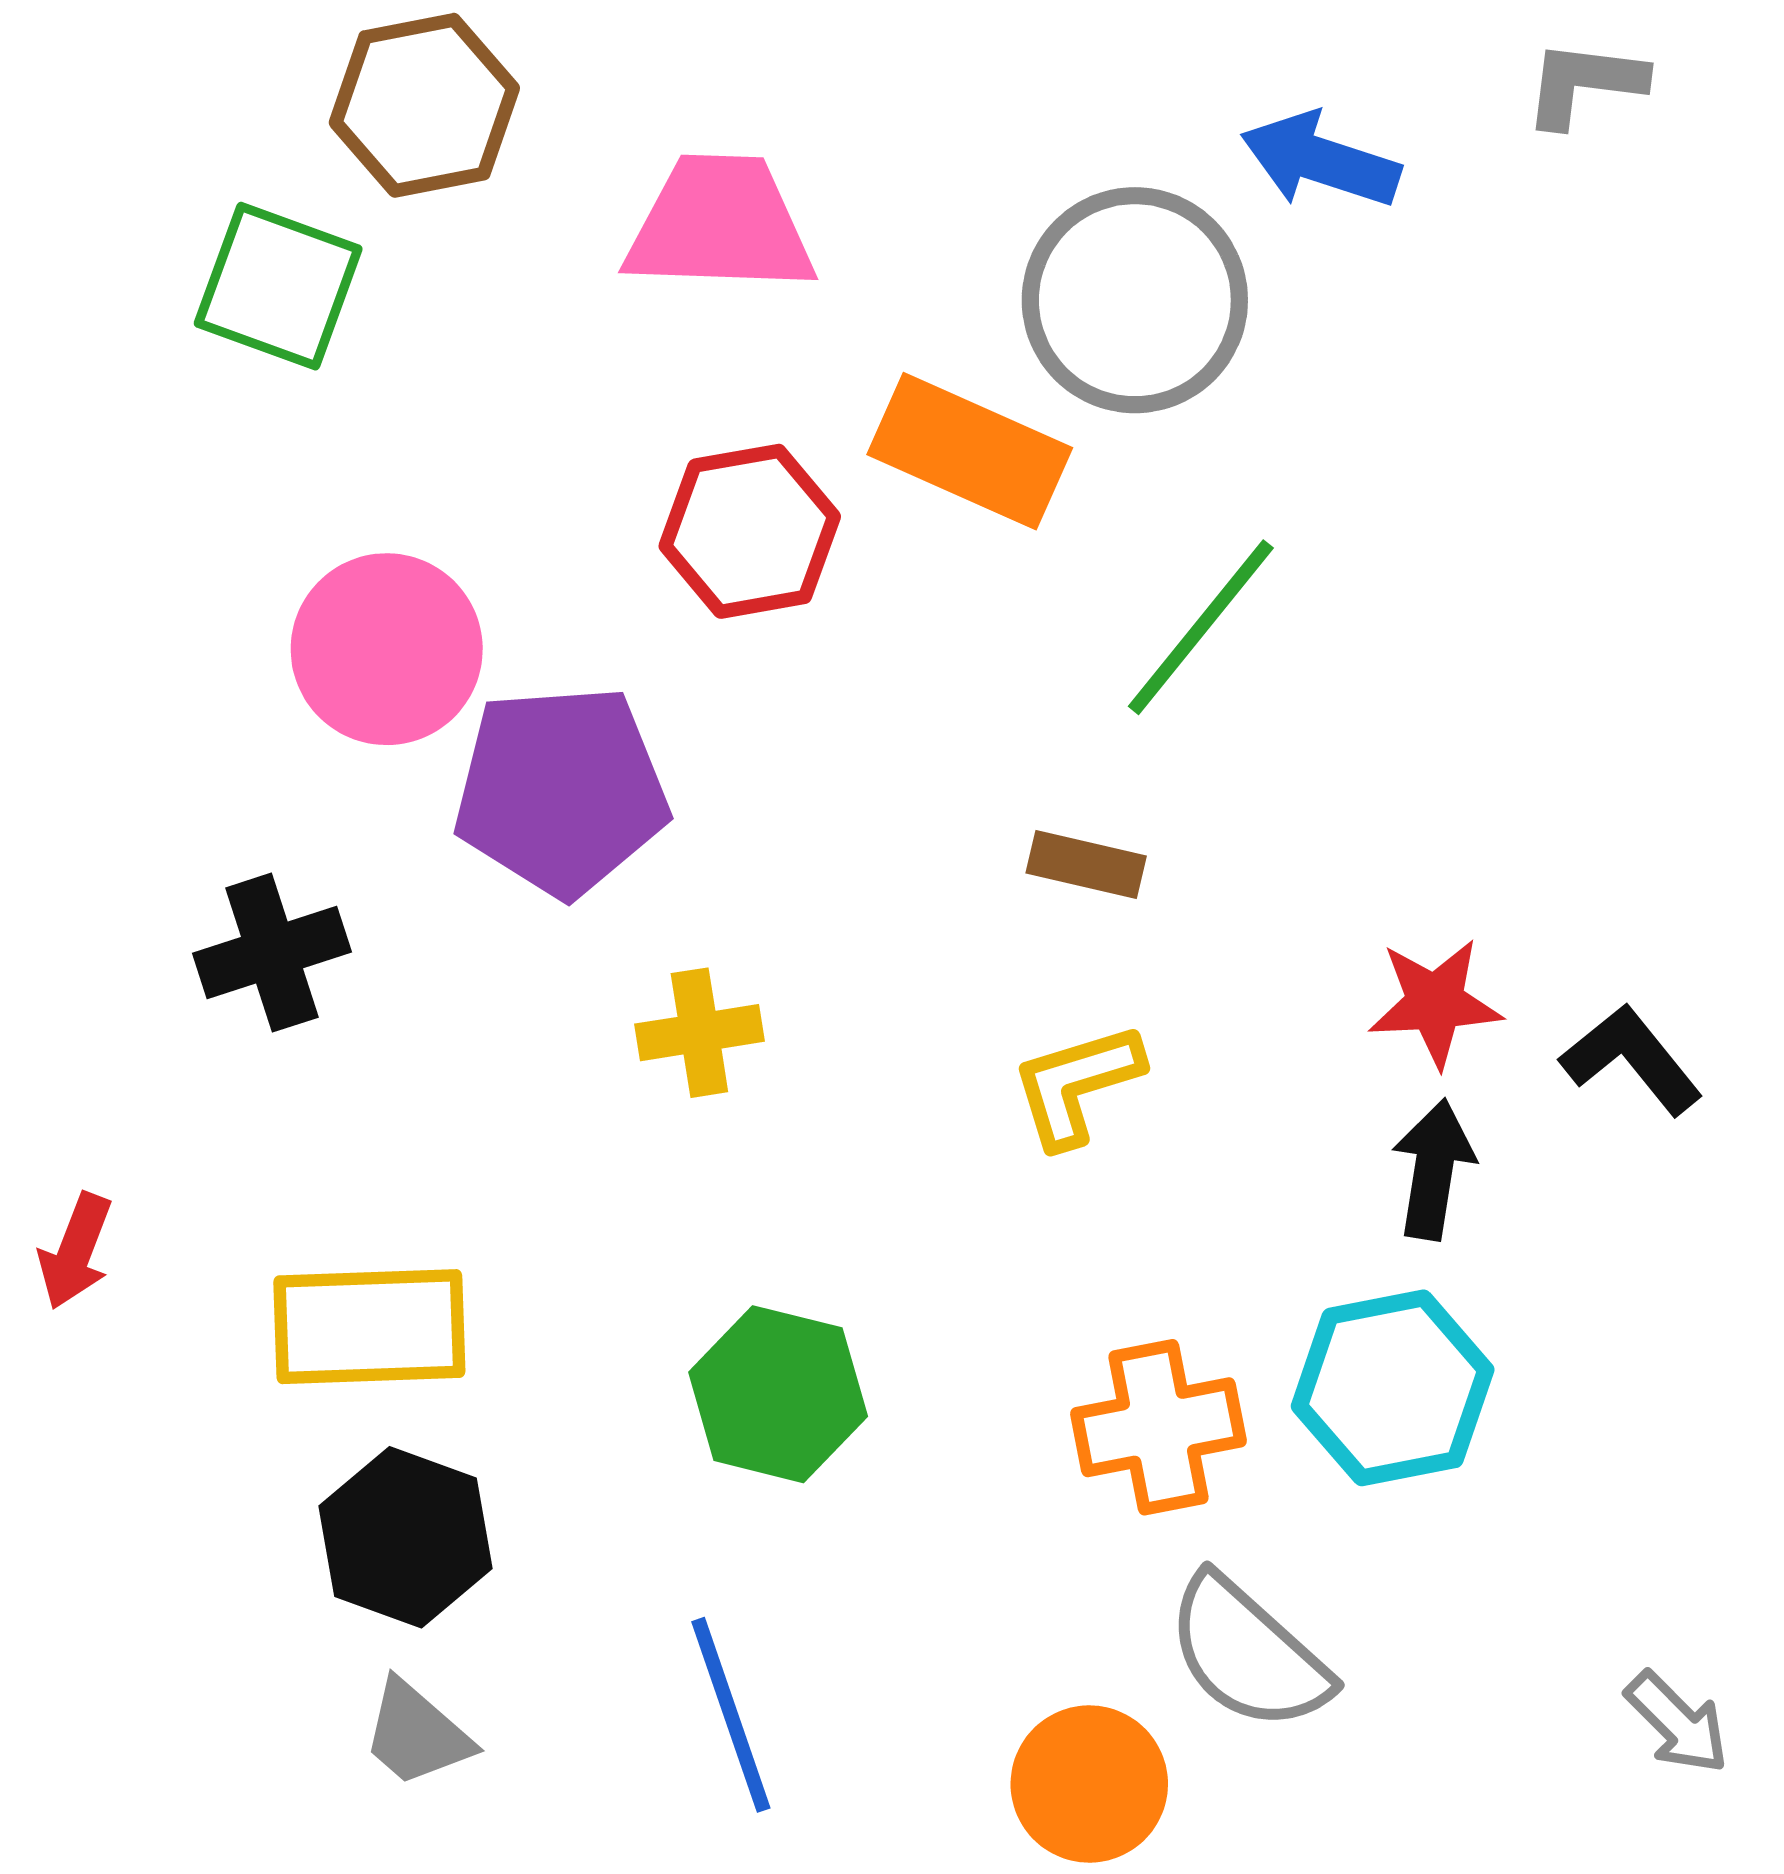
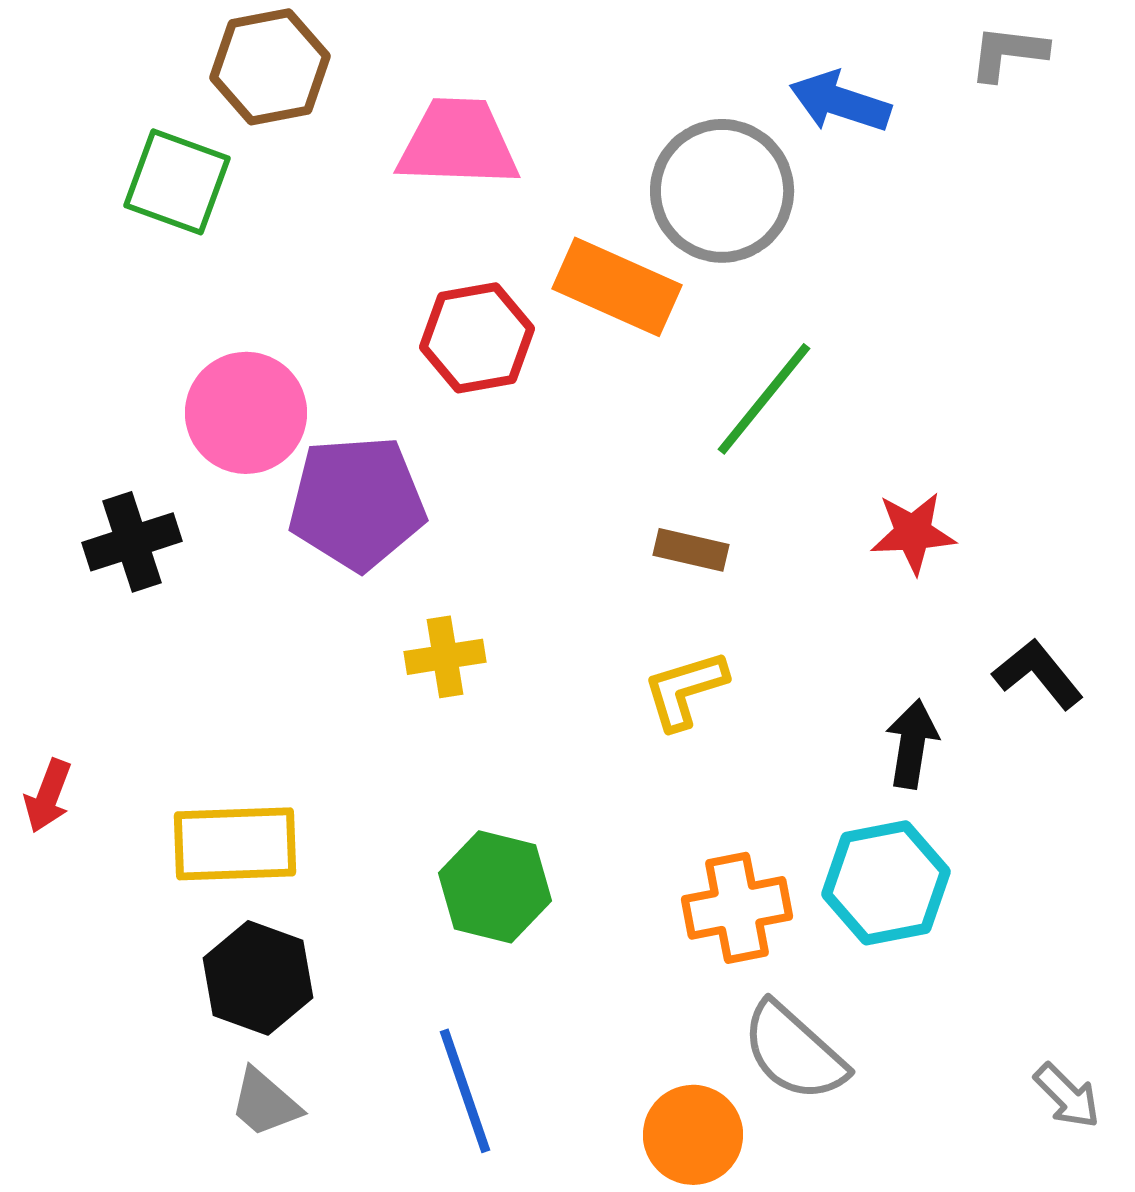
black cross: (272, 953) -> (132, 542), moved
red star: (1435, 1003) -> (913, 533), moved

